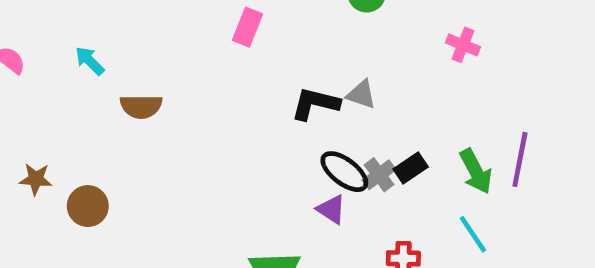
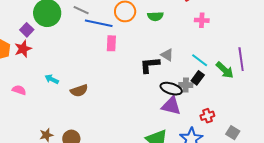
gray triangle: (361, 94) -> (167, 55), turned 32
gray cross: (379, 175) -> (186, 85), turned -32
purple triangle: (331, 209) -> (171, 106), size x1.5
cyan line: (473, 234) -> (200, 60), moved

